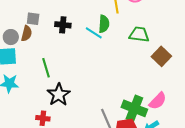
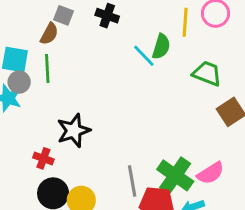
black cross: (63, 25) -> (107, 16), moved
gray circle: (11, 37) -> (19, 82), moved
green line: (46, 68) -> (47, 69), moved

